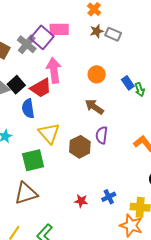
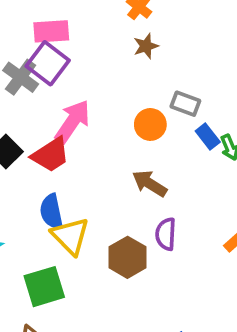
pink rectangle: (59, 29) -> (51, 31), moved
gray rectangle: (113, 34) -> (185, 104), moved
pink arrow: (54, 70) -> (72, 121), turned 45
blue semicircle: (28, 108) -> (51, 212), moved

